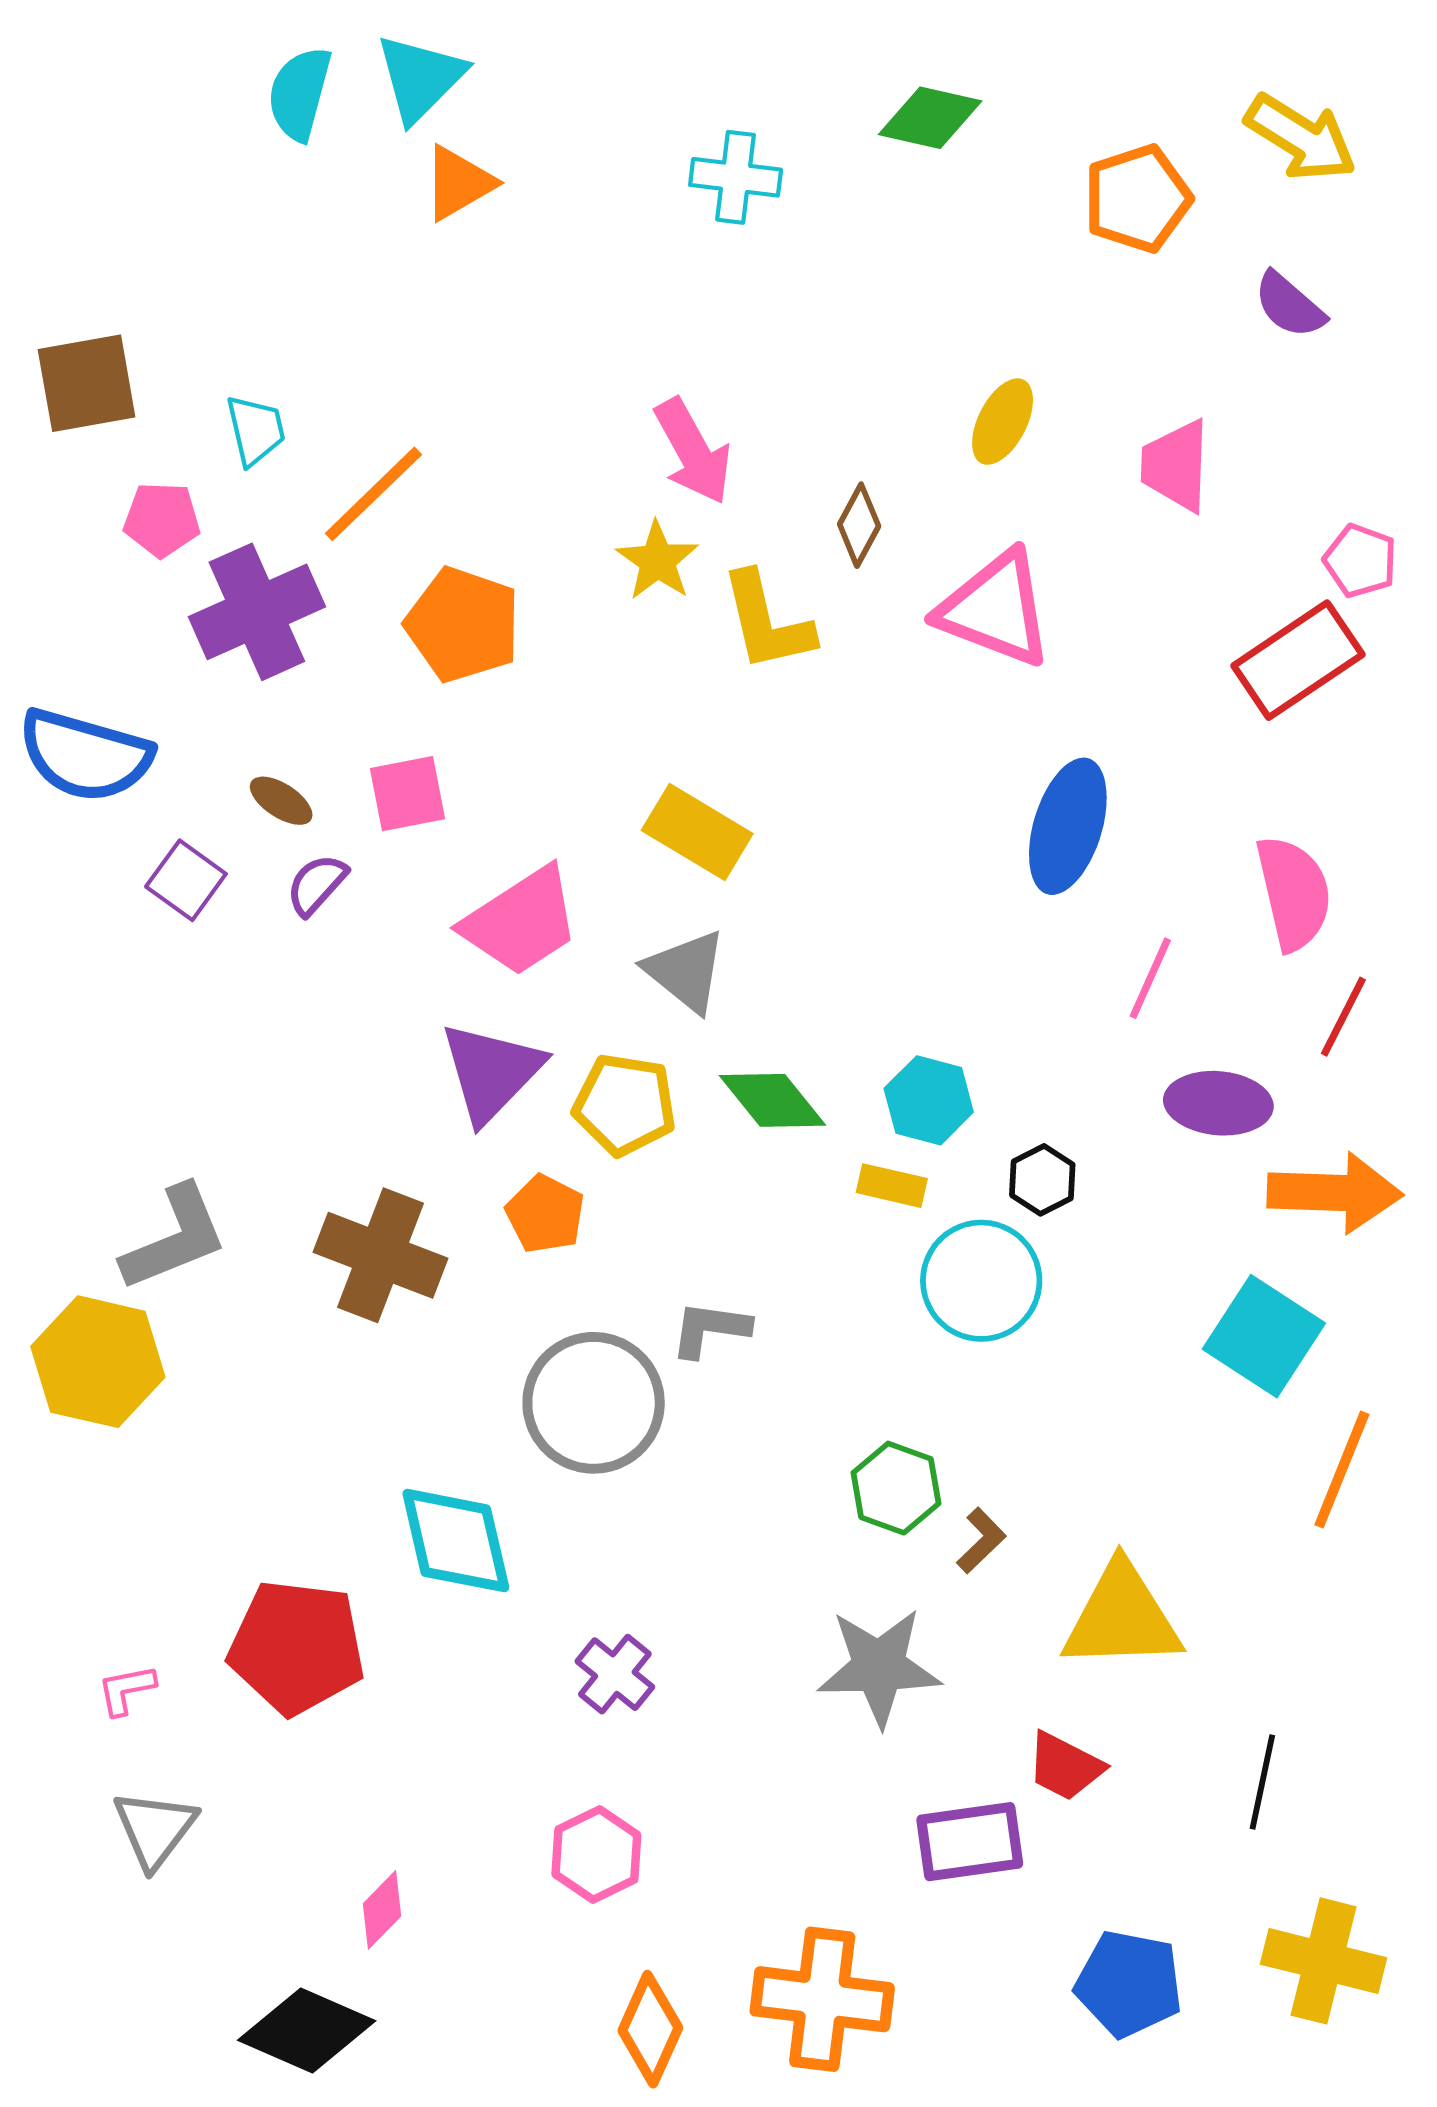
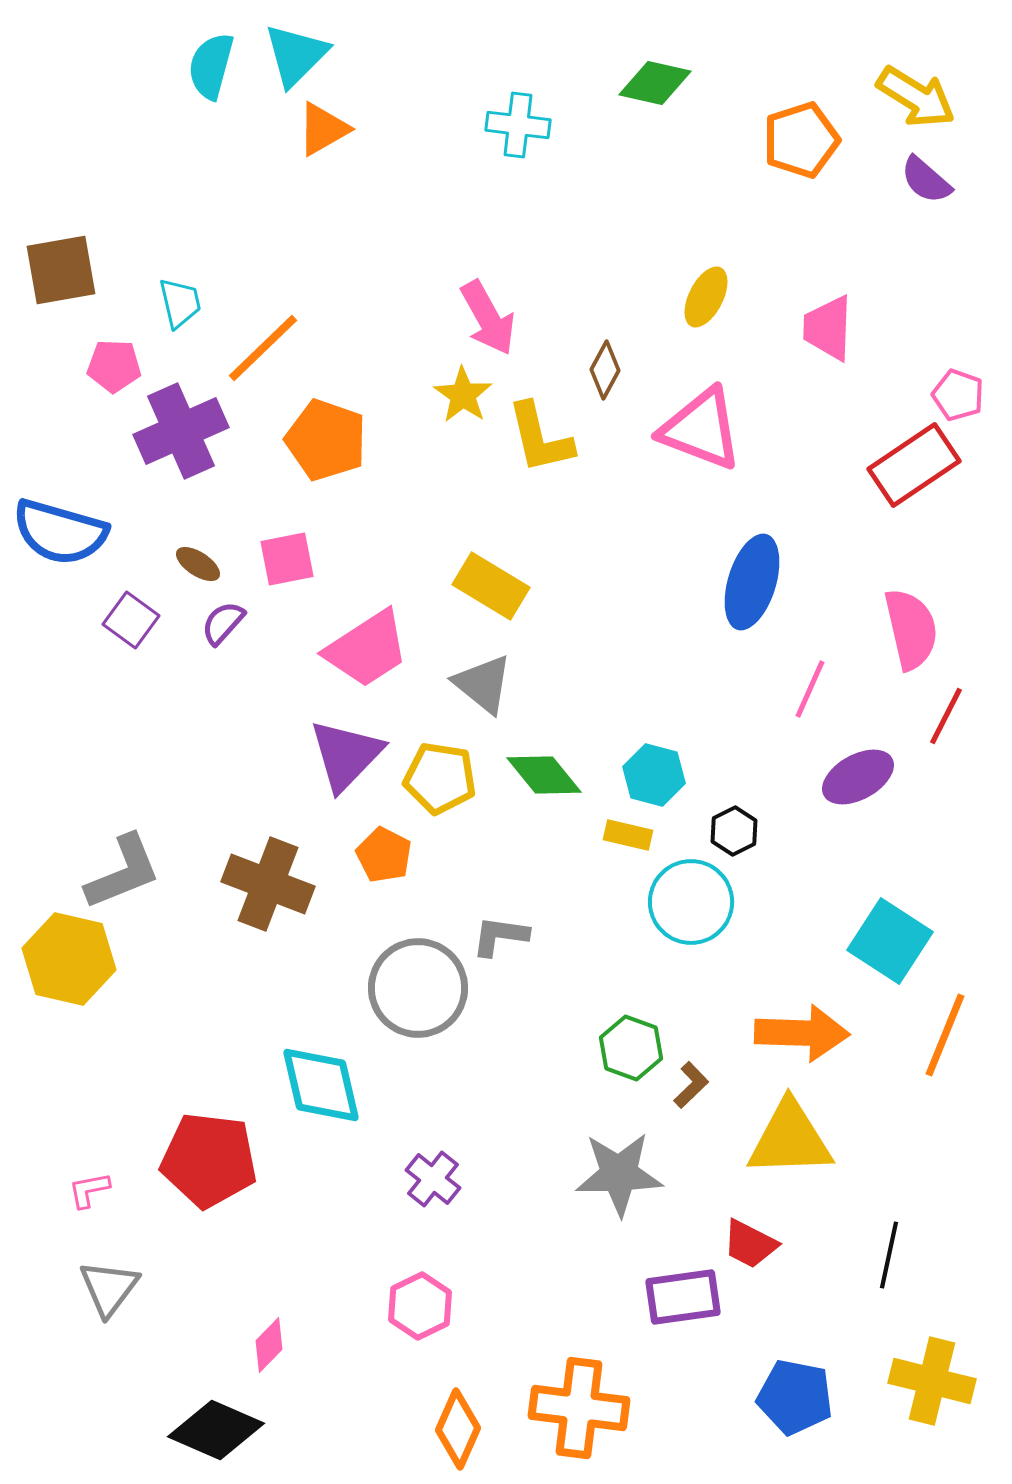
purple semicircle: (1289, 305) -> (926, 180), moved
purple ellipse: (1218, 1103) -> (858, 777), turned -34
orange arrow: (1335, 1193) -> (802, 1033), moved

